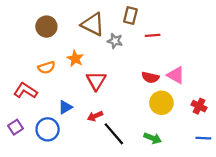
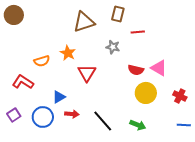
brown triangle: (93, 24) -> (84, 22), turned -45
brown circle: (46, 27) -> (14, 15), moved
gray star: (115, 41) -> (113, 47), moved
red arrow: (95, 116) -> (72, 114), moved, turned -152

